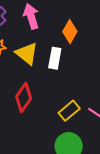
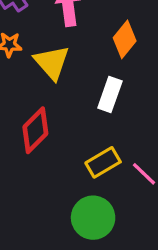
white rectangle: (55, 58) -> (110, 95), moved

